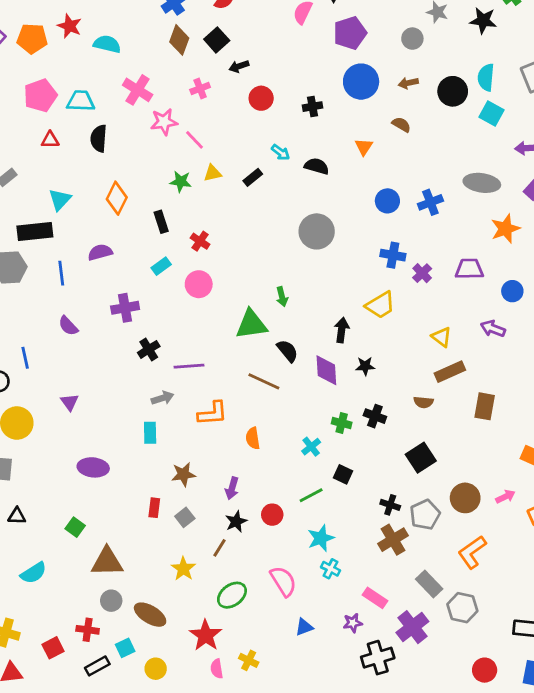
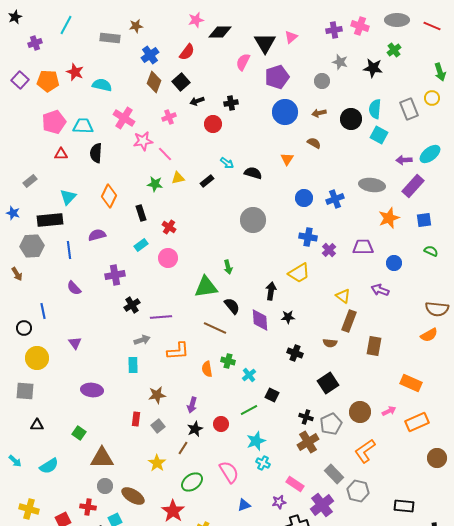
black cross: (312, 107) -> (231, 103), moved
brown rectangle: (450, 372) -> (349, 321), turned -45
green cross: (342, 423) -> (228, 361), moved

